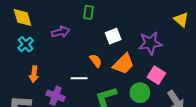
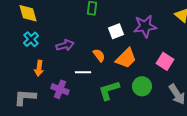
purple arrow: (61, 32) -> (65, 45), moved
purple star: (150, 43) -> (145, 26), moved
pink square: (156, 75) -> (165, 61), moved

